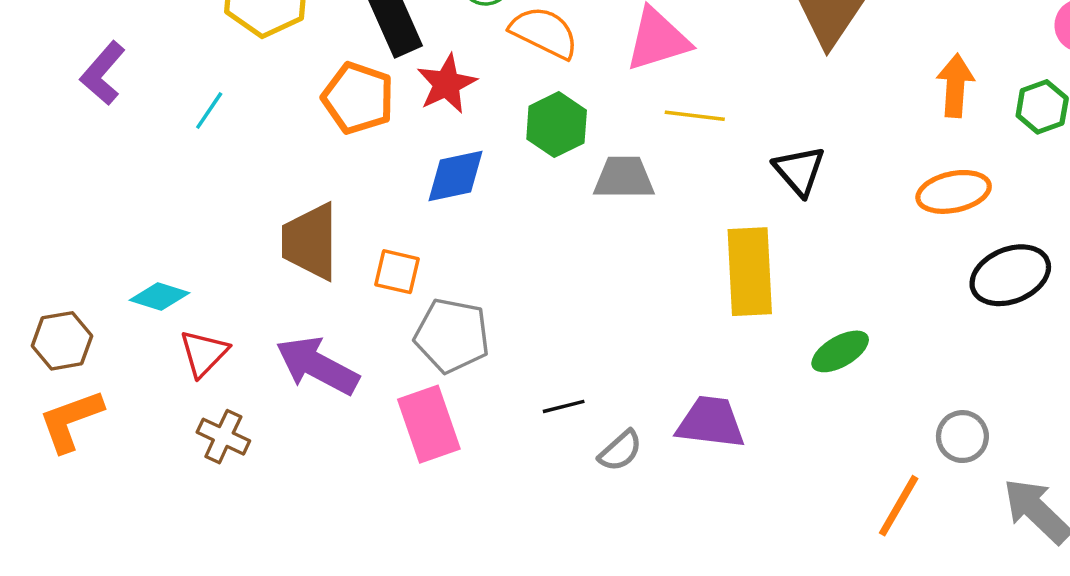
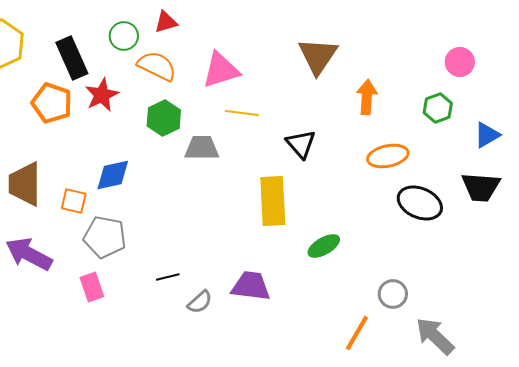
orange arrow: (955, 86) -> (367, 97), moved
blue diamond: (456, 176) -> (113, 175), moved
black ellipse: (1010, 275) -> (420, 203), turned 45
pink rectangle: (429, 424) -> (92, 287), size x0.7

